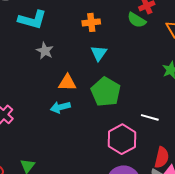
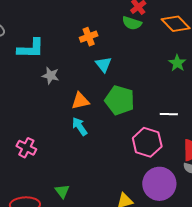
cyan arrow: (60, 107) -> (80, 126), turned 84

